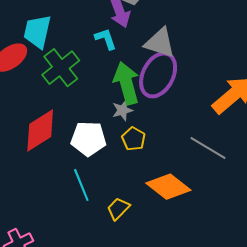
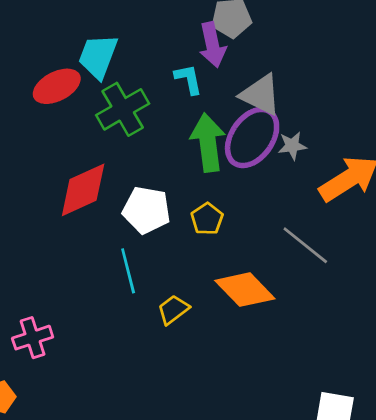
gray star: (122, 110) -> (292, 146), moved

